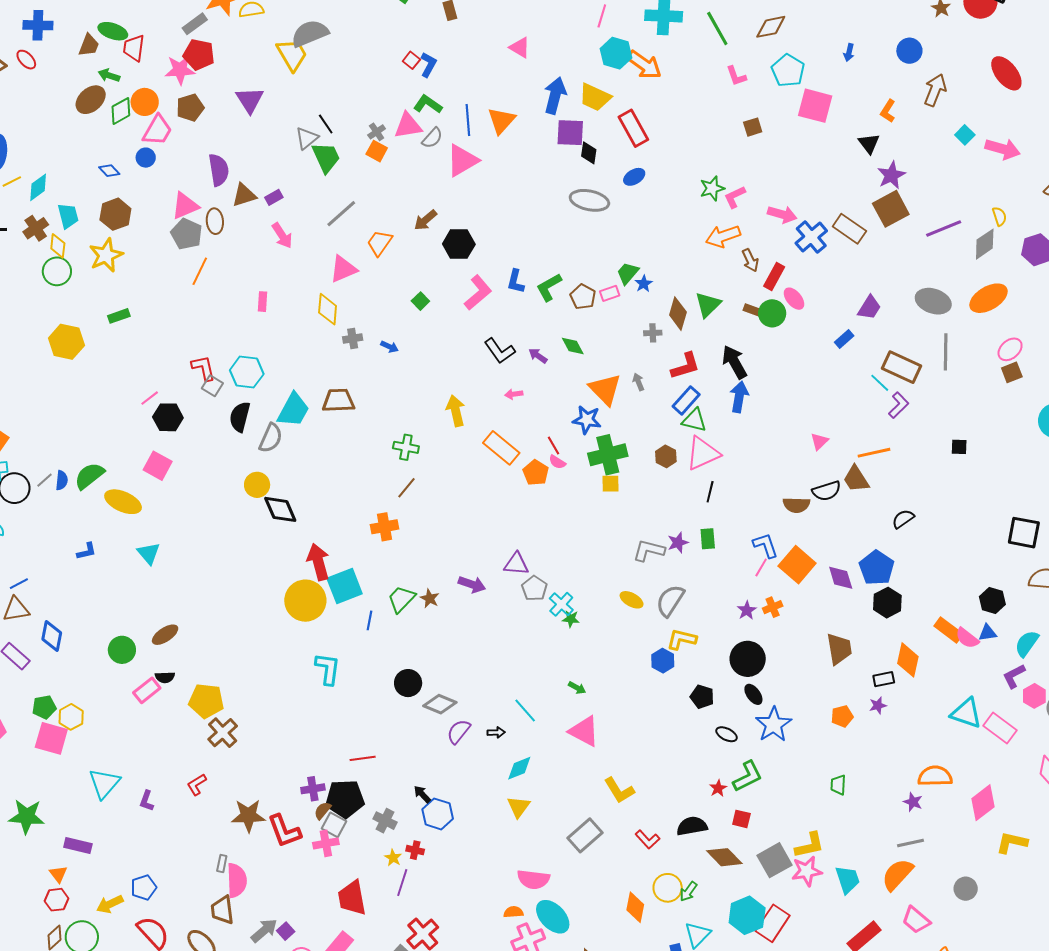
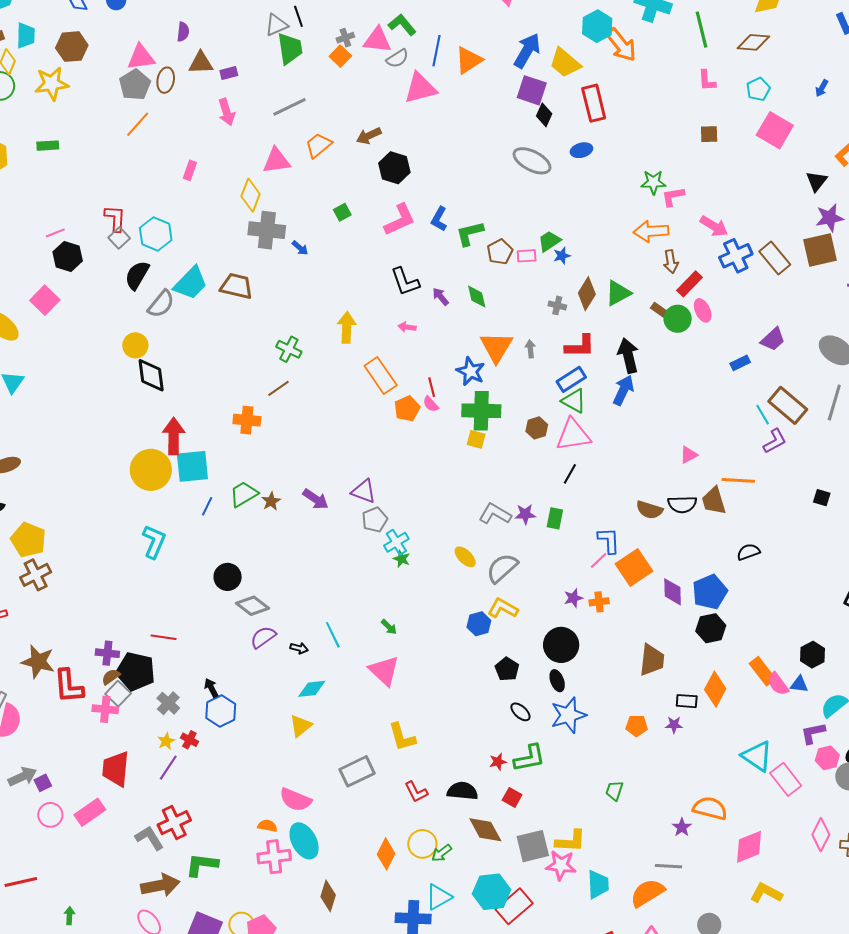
cyan pentagon: (788, 71) -> (758, 89), size x0.7
purple semicircle: (219, 170) -> (183, 32), size x0.6
gray cross: (353, 338) -> (267, 230), size x1.8

